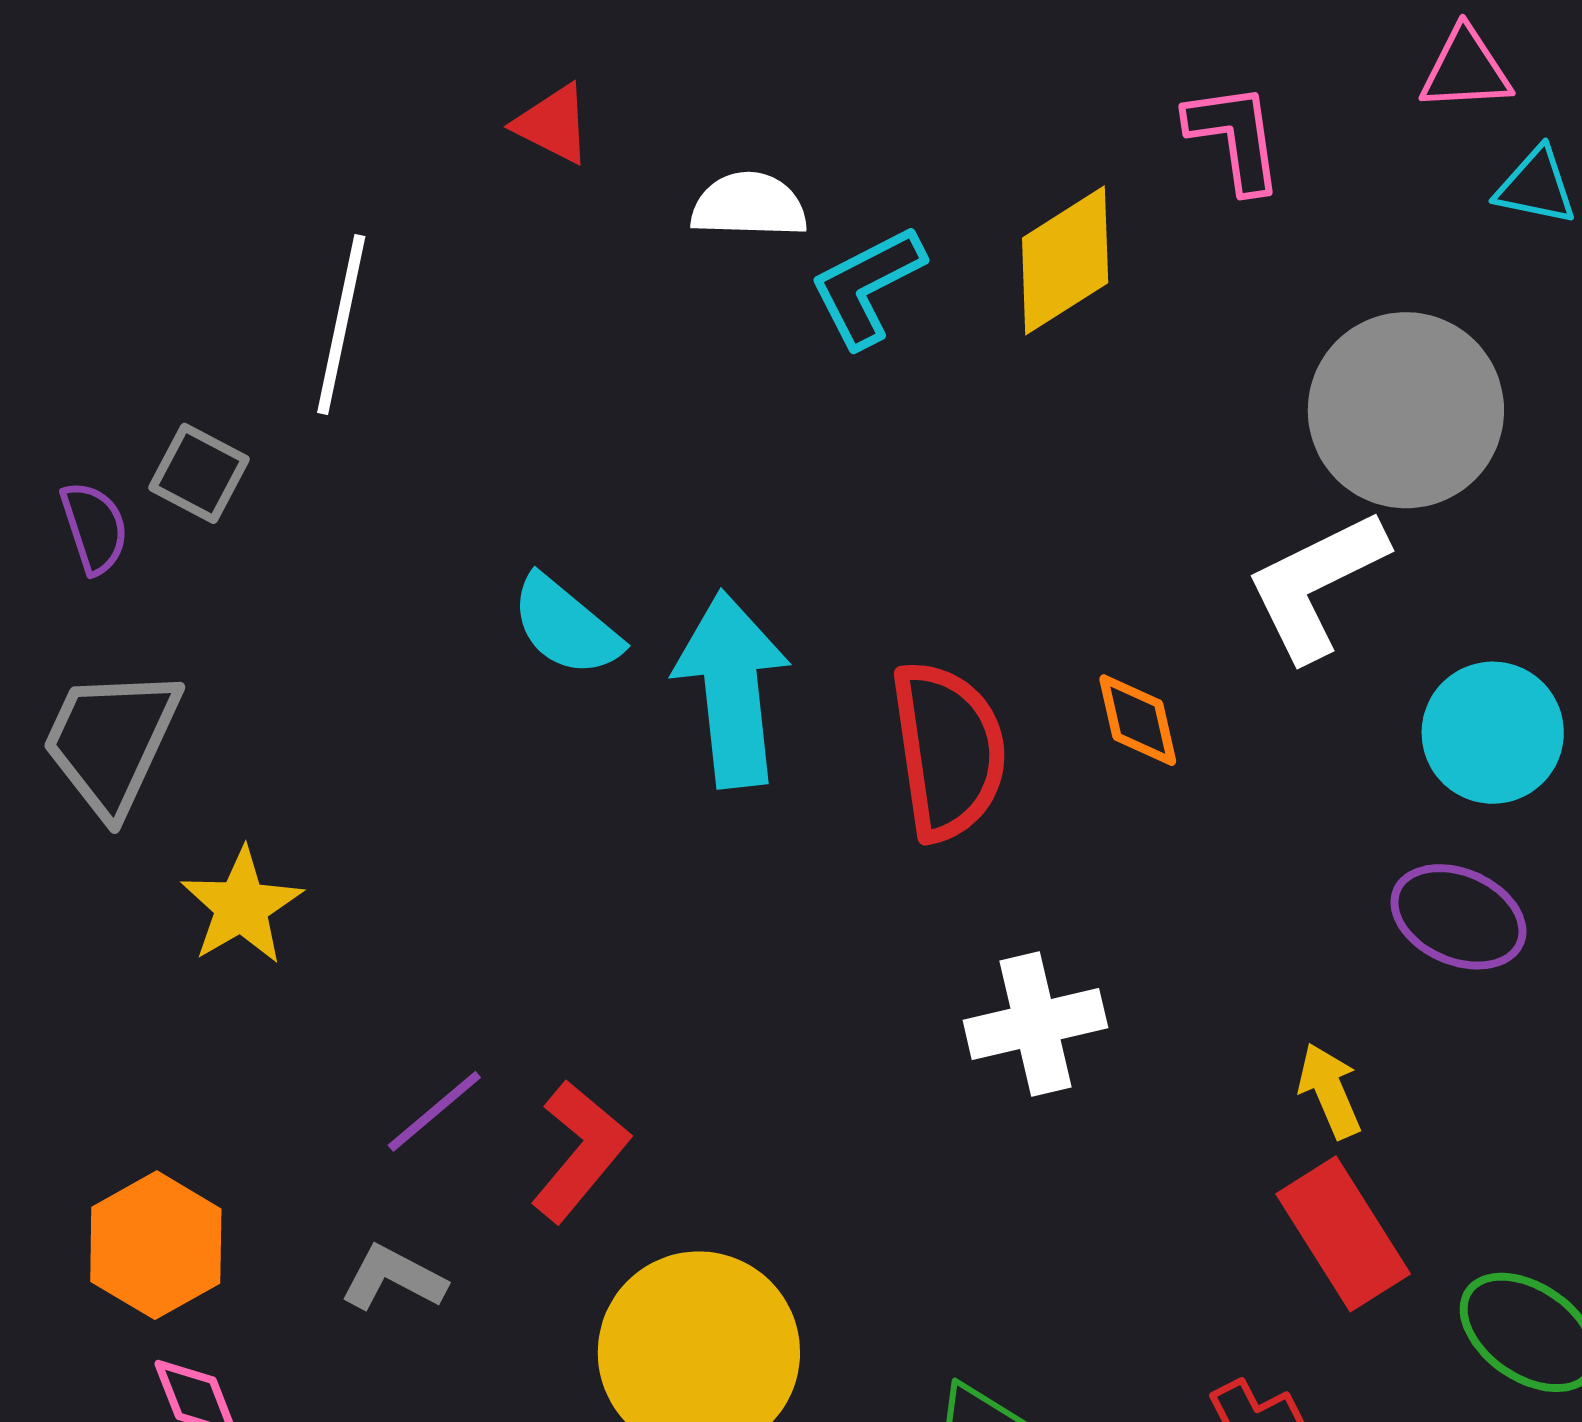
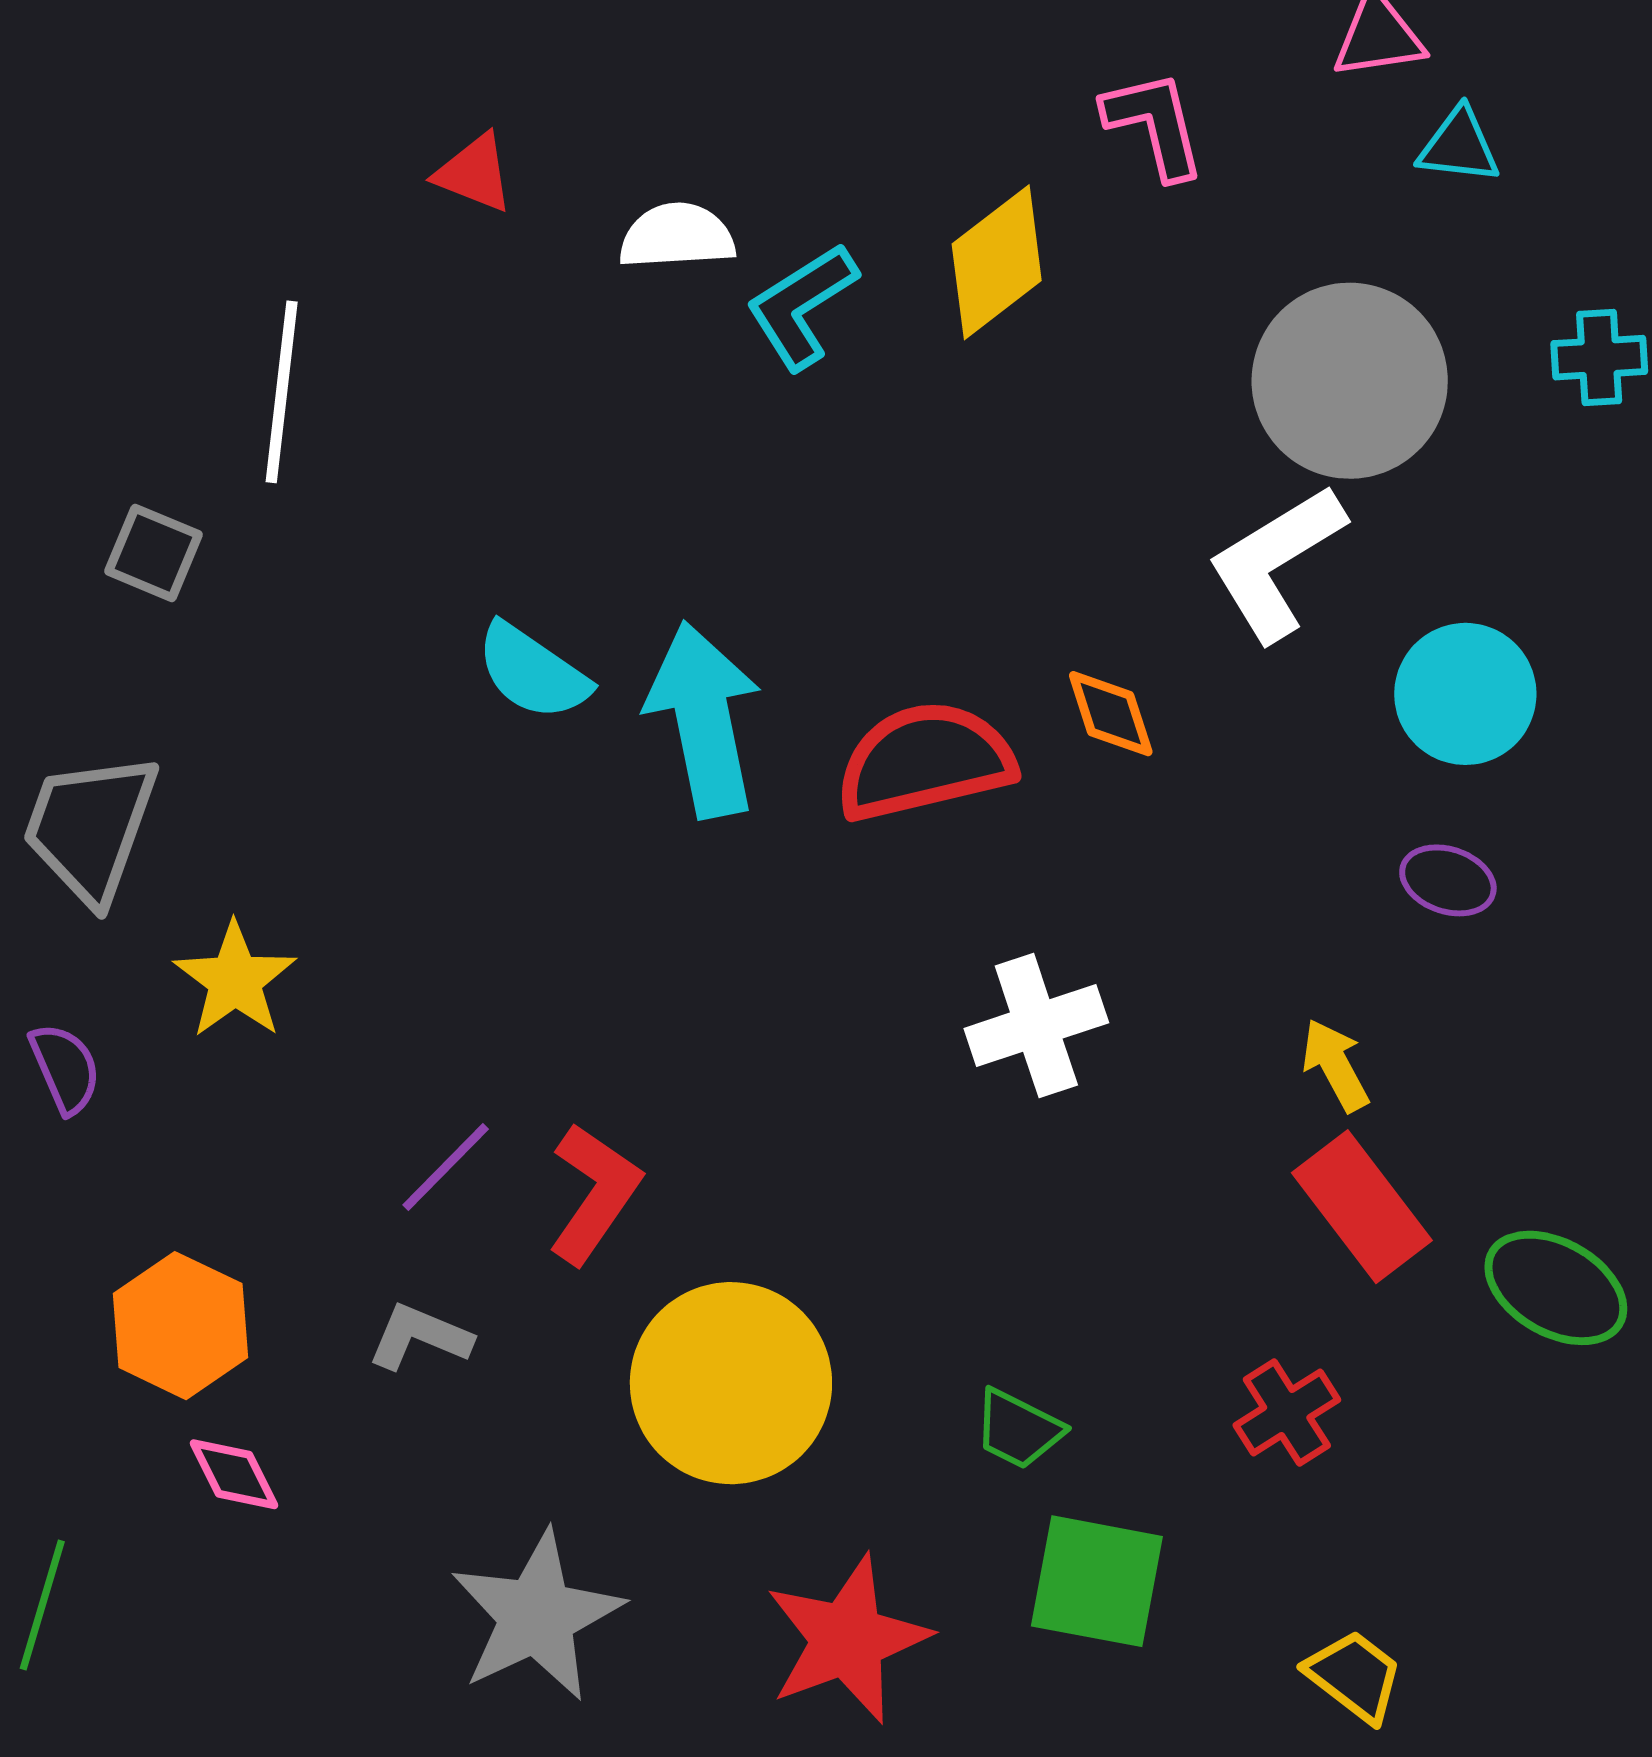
purple semicircle: (94, 528) -> (65, 1068), moved
red semicircle: (948, 751) -> (925, 761), turned -90
purple ellipse: (1458, 917) -> (1448, 880), size x0.7

